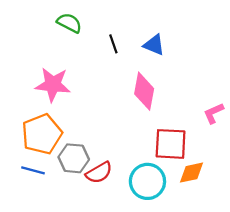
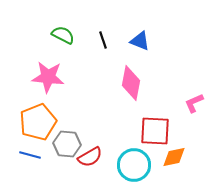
green semicircle: (69, 23) -> (63, 35), moved

